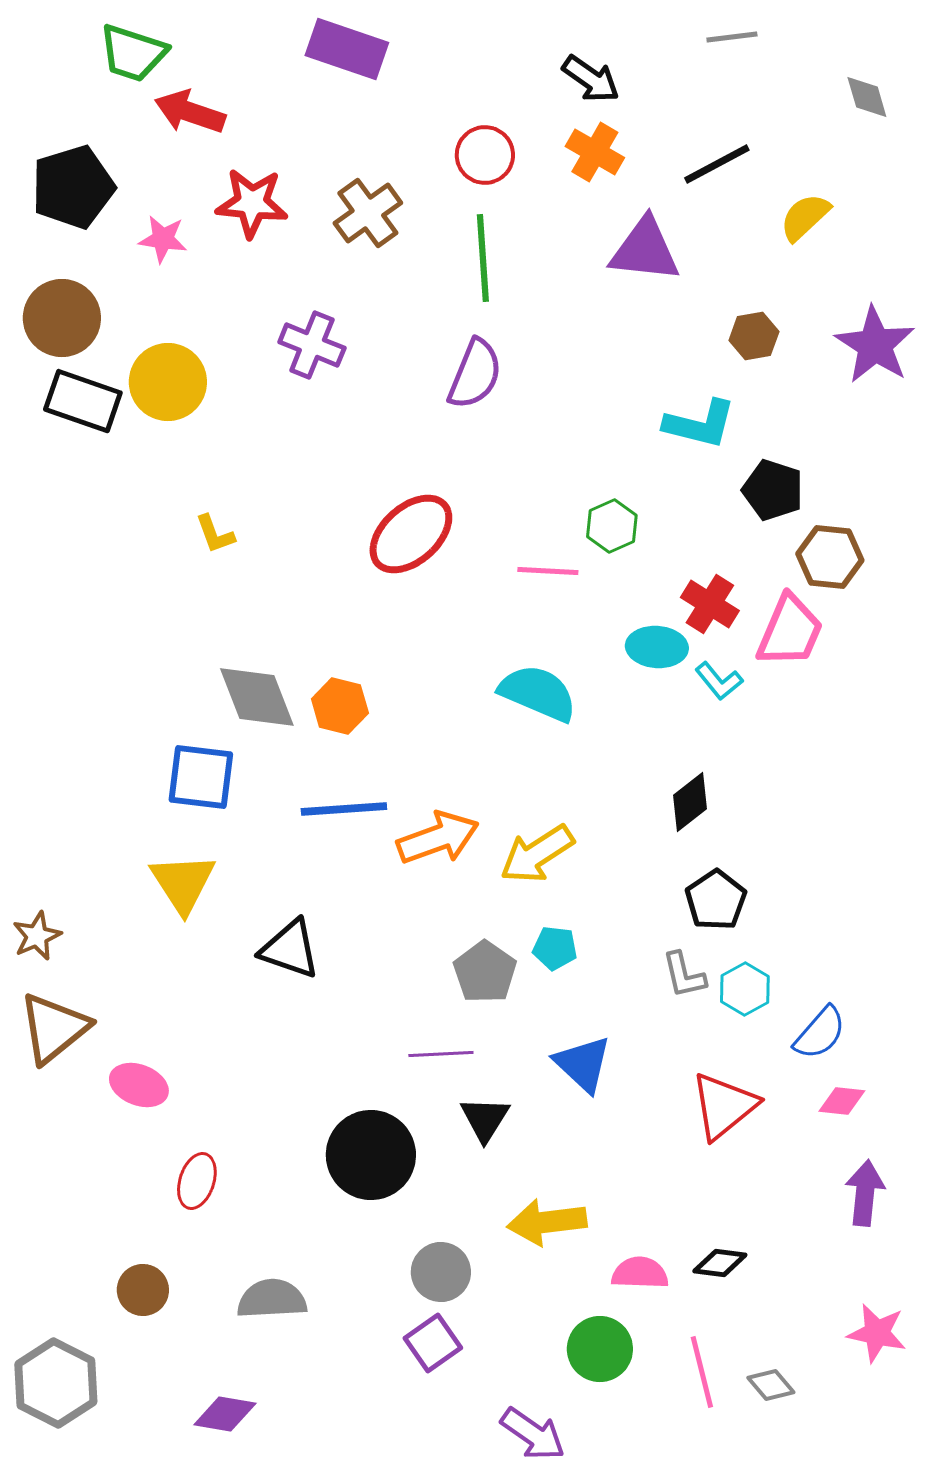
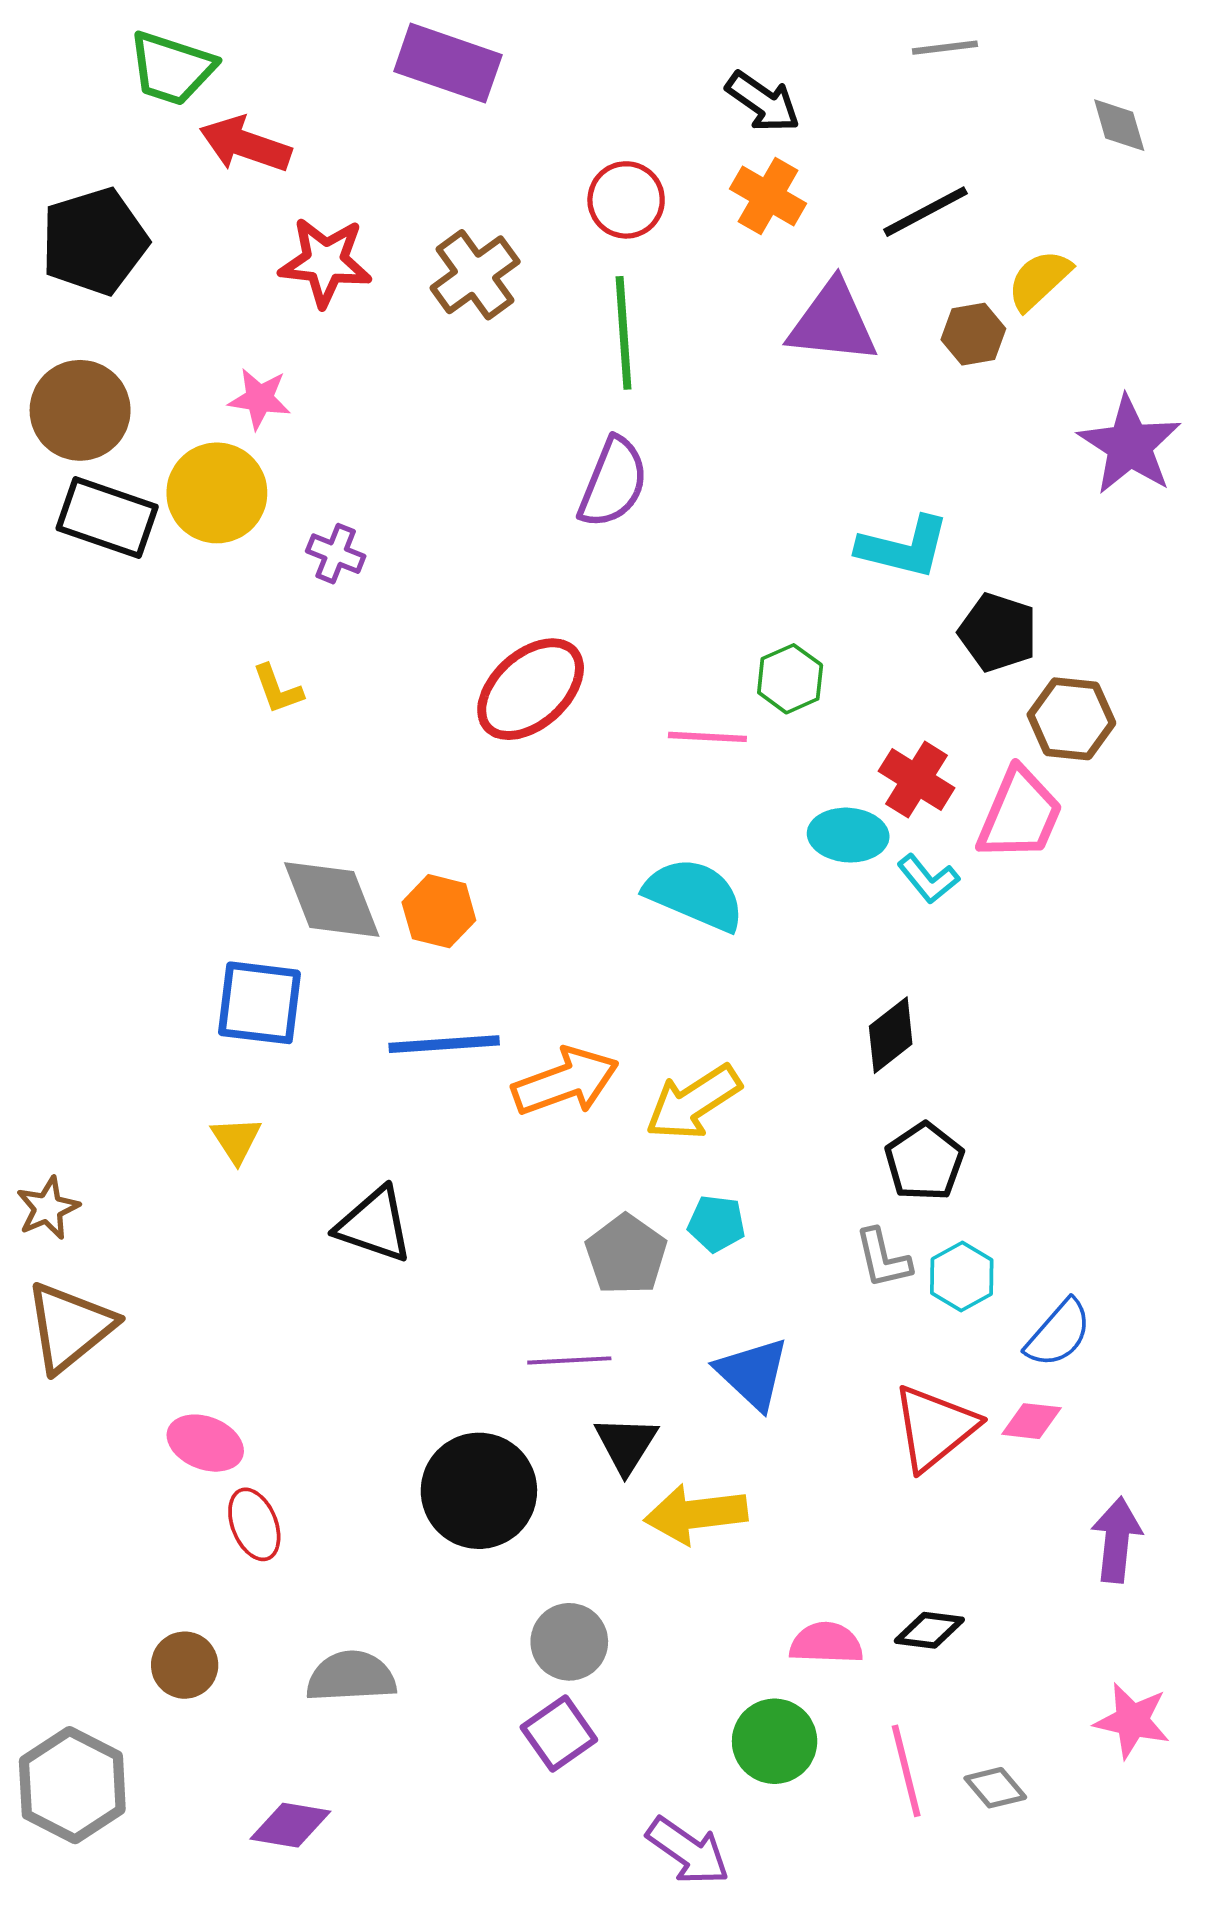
pink star: (163, 239) -> (259, 399), moved
brown hexagon: (754, 336) -> (973, 334), moved
purple cross: (312, 345) -> (336, 554), moved, size x0.7
yellow triangle: (183, 883) -> (236, 1140), size x0.6
pink ellipse: (139, 1085) -> (205, 1443), moved
pink diamond: (842, 1101) -> (1031, 1421), moved
red ellipse: (197, 1181) -> (254, 1524), turned -40
yellow arrow: (547, 1222) -> (696, 1514), moved

